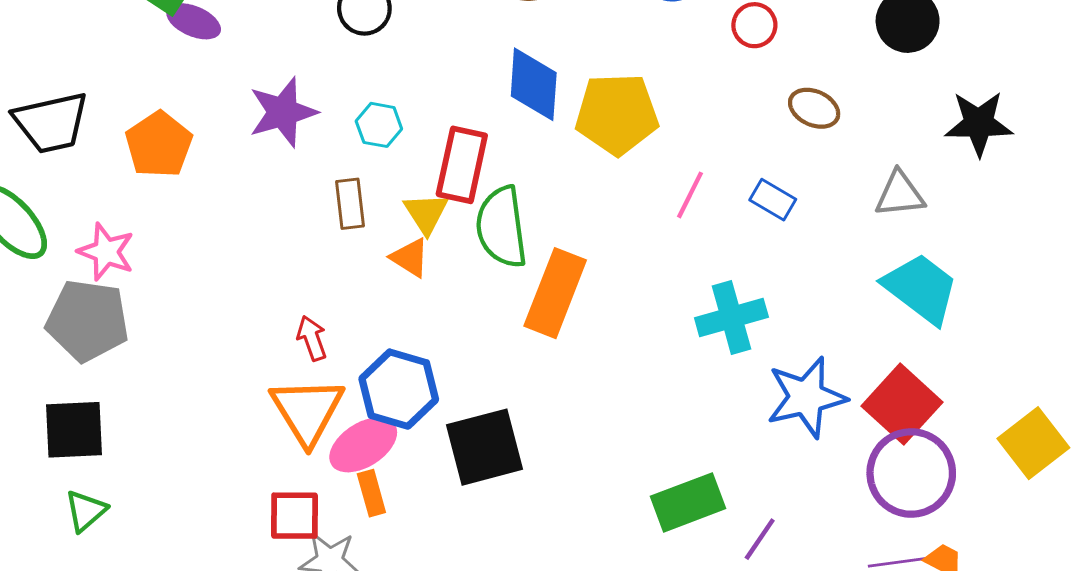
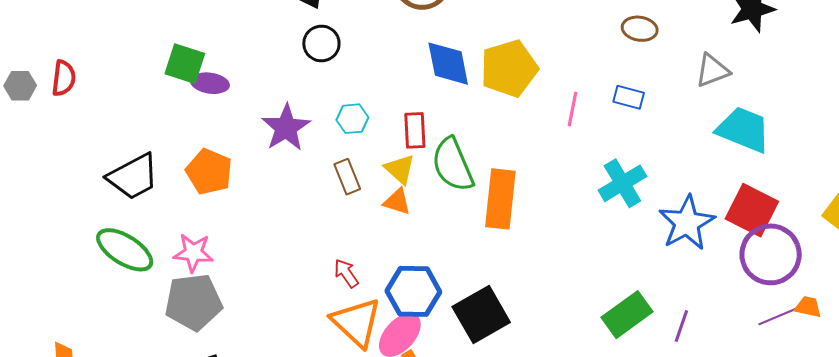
red rectangle: (462, 165) -> (415, 130), size x0.7

